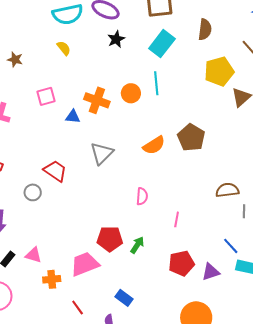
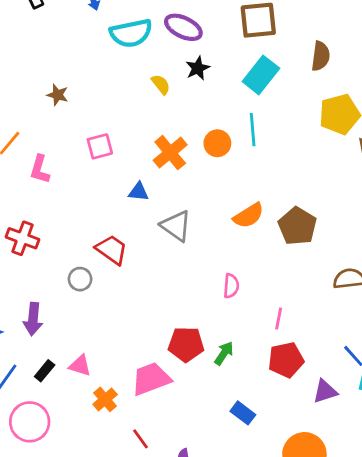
yellow semicircle: (64, 48) -> (161, 84), moved
orange cross: (97, 100) -> (170, 153), turned 30
blue triangle: (73, 117) -> (139, 192), moved
brown pentagon: (191, 138) -> (297, 226), moved
gray triangle: (102, 153) -> (176, 226), turned -40
red pentagon: (181, 263) -> (286, 360), moved
orange cross: (52, 279) -> (105, 399), turned -36
blue rectangle: (124, 298) -> (243, 413), moved

